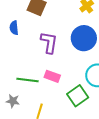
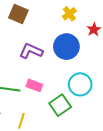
purple L-shape: (49, 42) -> (31, 51), turned -75

